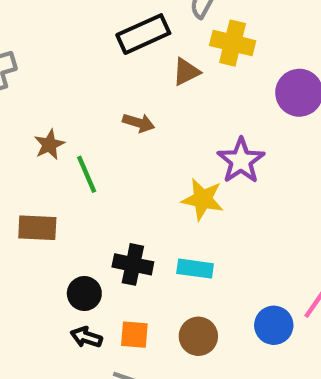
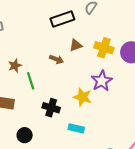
yellow cross: (233, 43) -> (104, 48), moved
brown triangle: (186, 72) -> (76, 45), moved
black cross: (133, 264) -> (51, 108), moved

